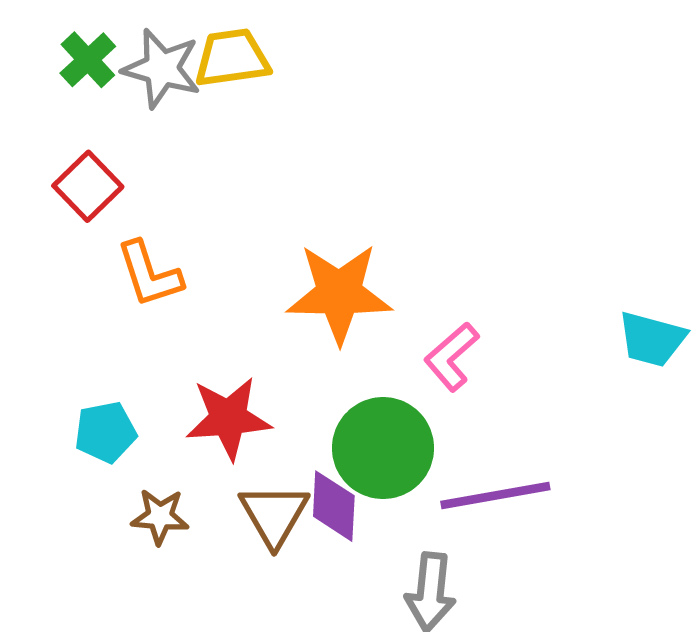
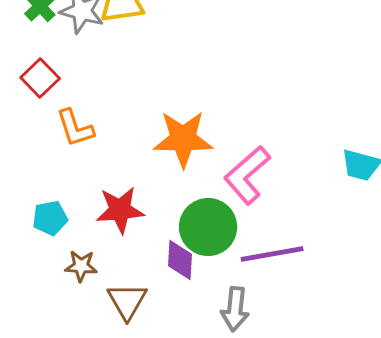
pink L-shape: (452, 357) -> (247, 175), size x1.5
brown triangle: (274, 515) -> (127, 301), moved

